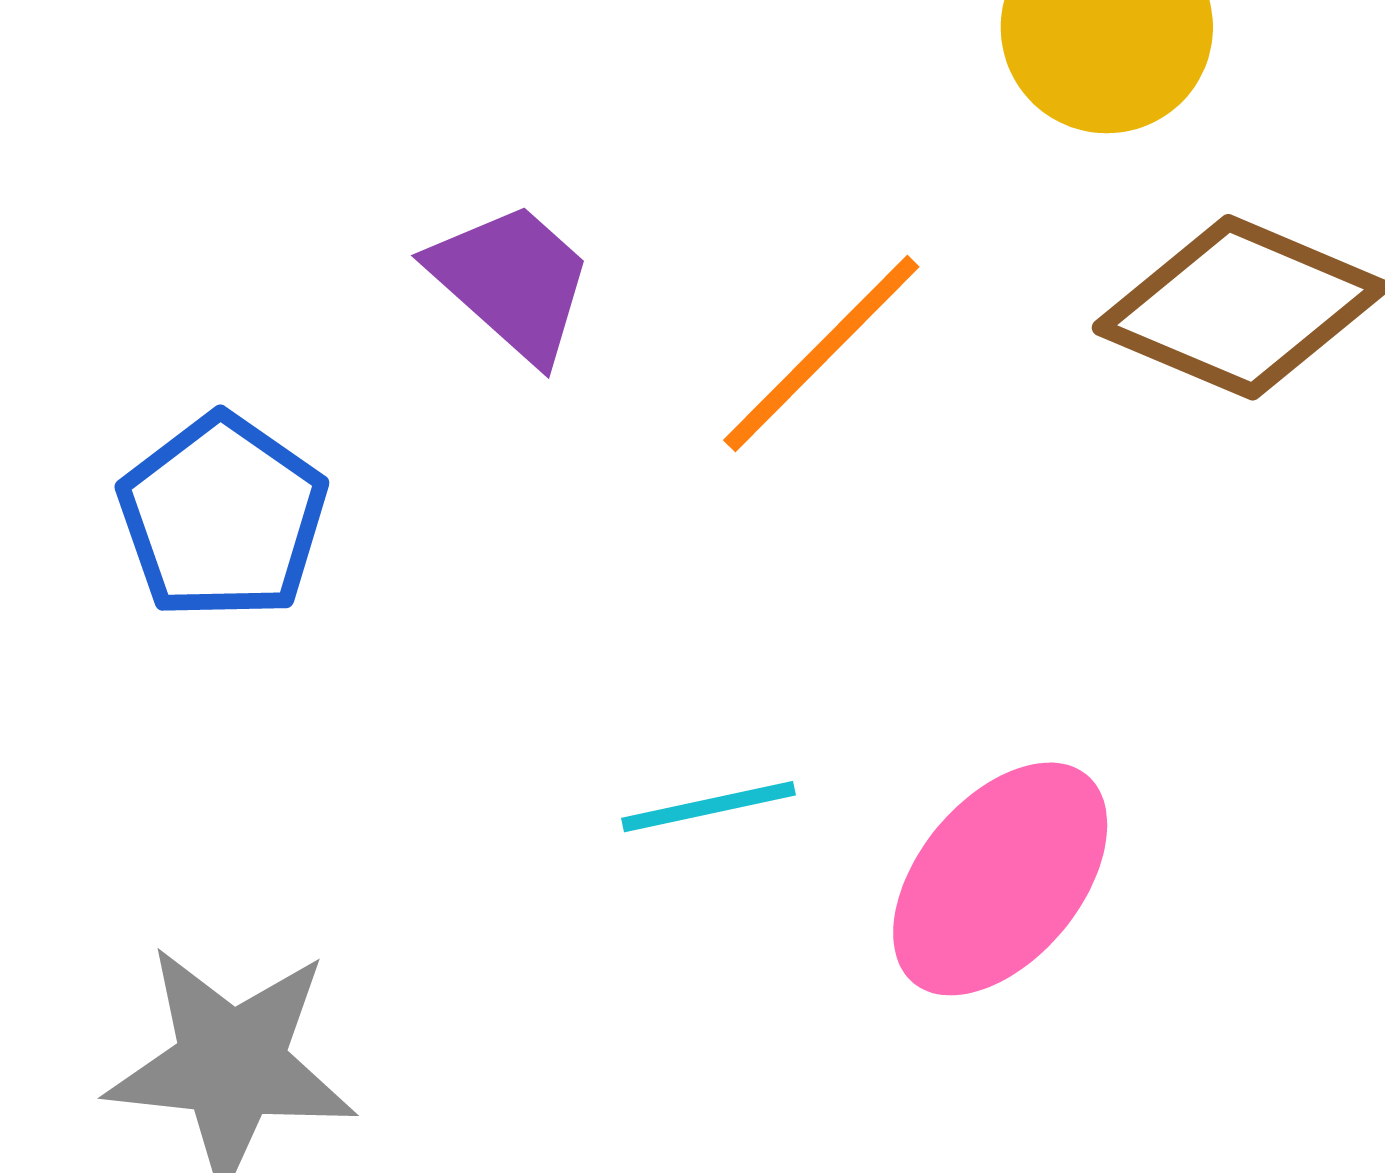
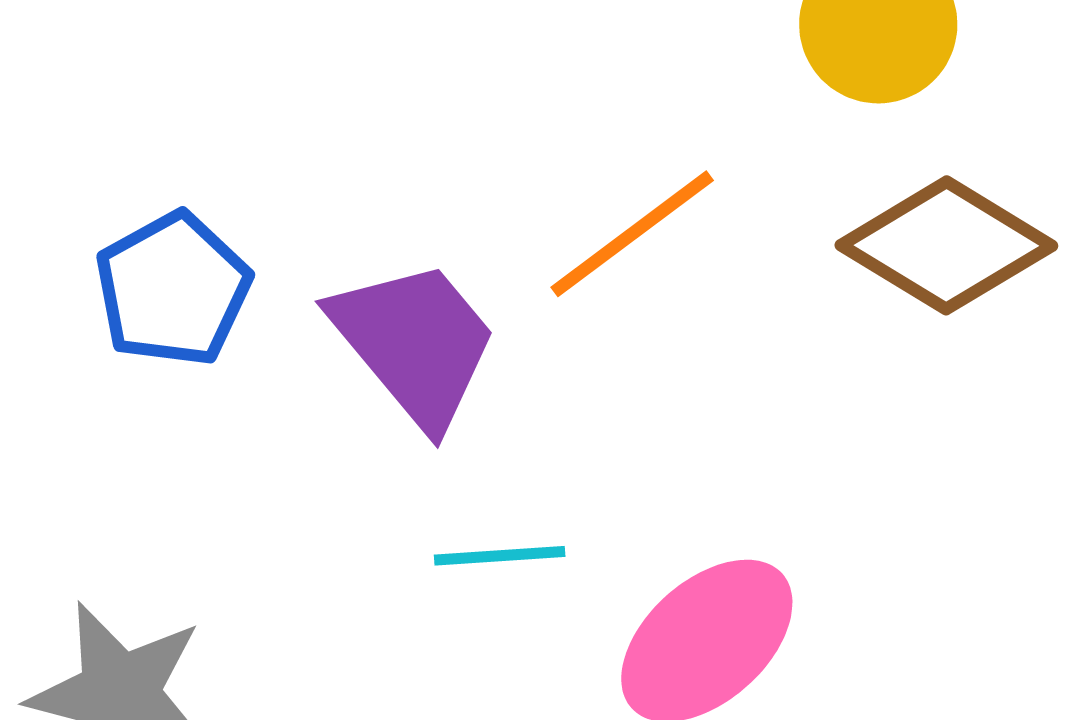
purple trapezoid: (512, 281) -> (415, 343), moved, size x1.4

